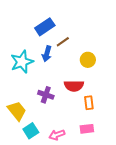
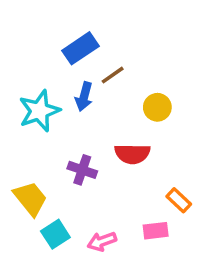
orange rectangle: (89, 103) -> (179, 200), moved, turned -40

